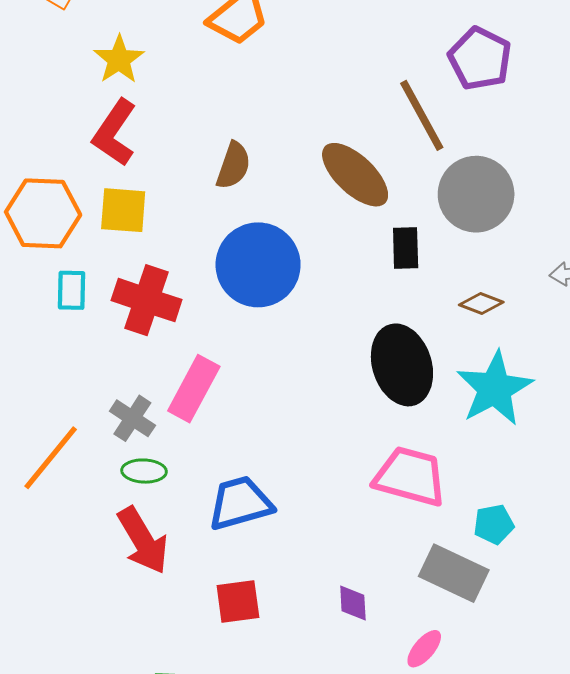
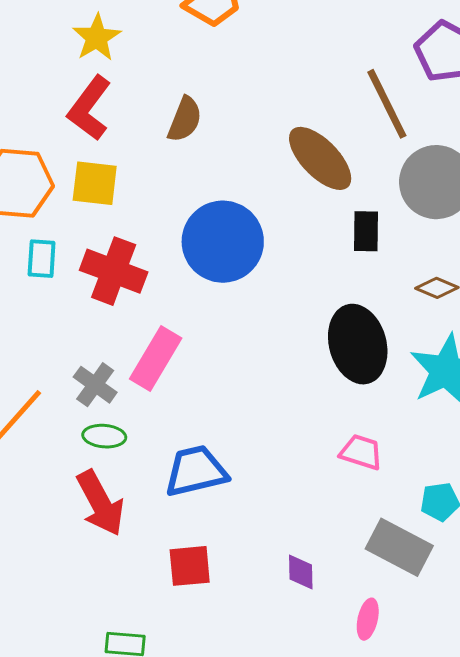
brown semicircle: (233, 166) -> (185, 119), moved
pink trapezoid: (410, 477) -> (361, 452), size x0.6
pink ellipse: (424, 649) -> (368, 619), turned -30

